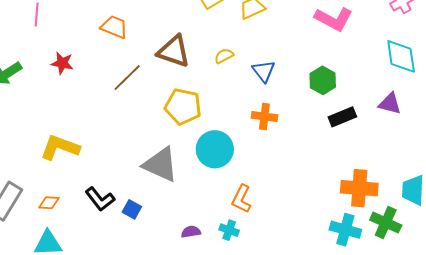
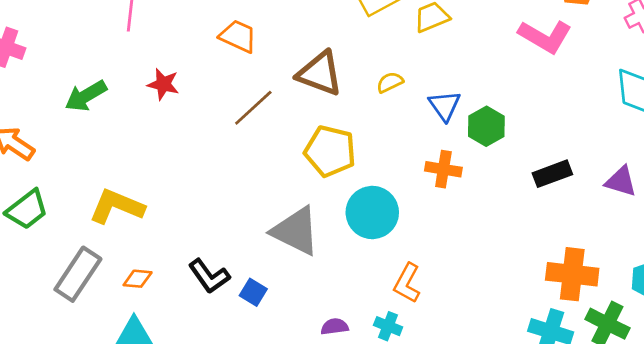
green hexagon: (323, 80) -> (486, 126), moved
purple triangle: (390, 104) -> (621, 181), moved
yellow L-shape: (60, 147) -> (117, 206), moved

